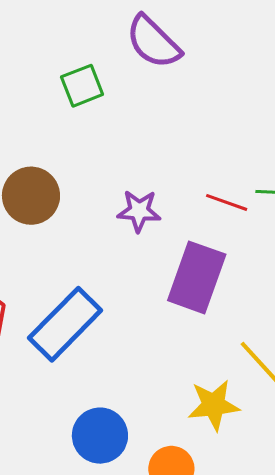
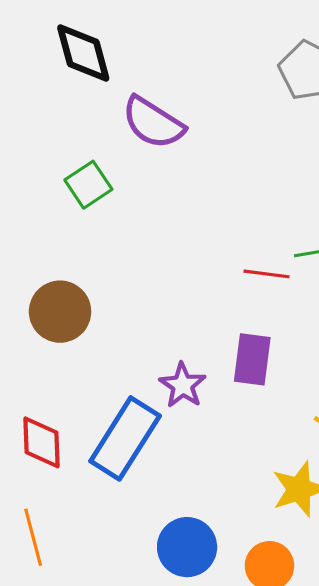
purple star: (139, 211) -> (183, 385), moved, turned -30
purple rectangle: (197, 277) -> (252, 359), size x0.7

